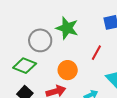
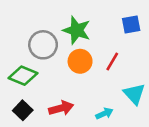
orange circle: (68, 70) -> (80, 61), moved

